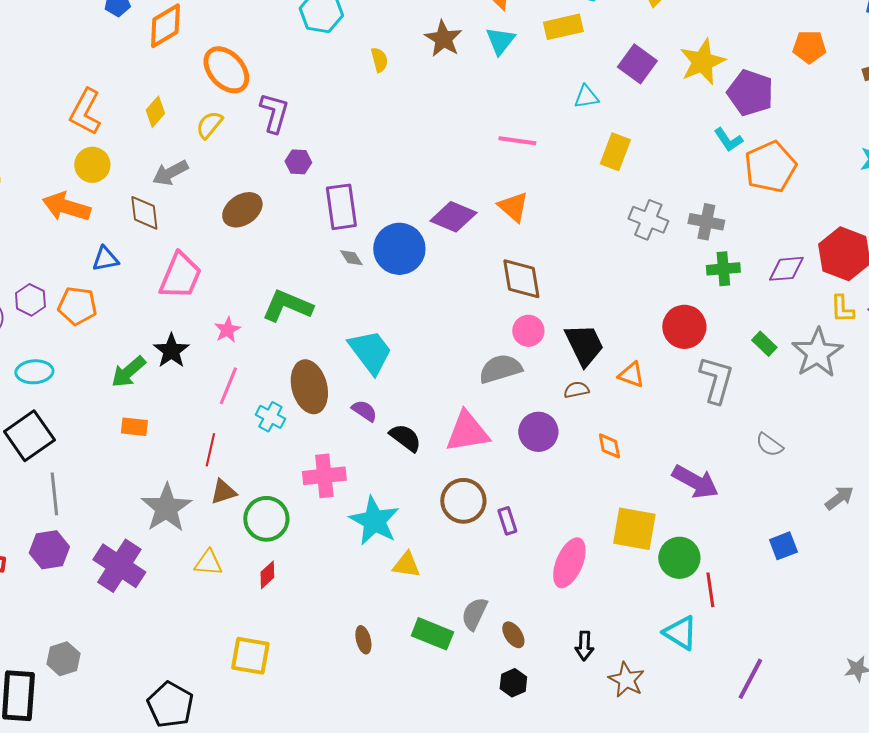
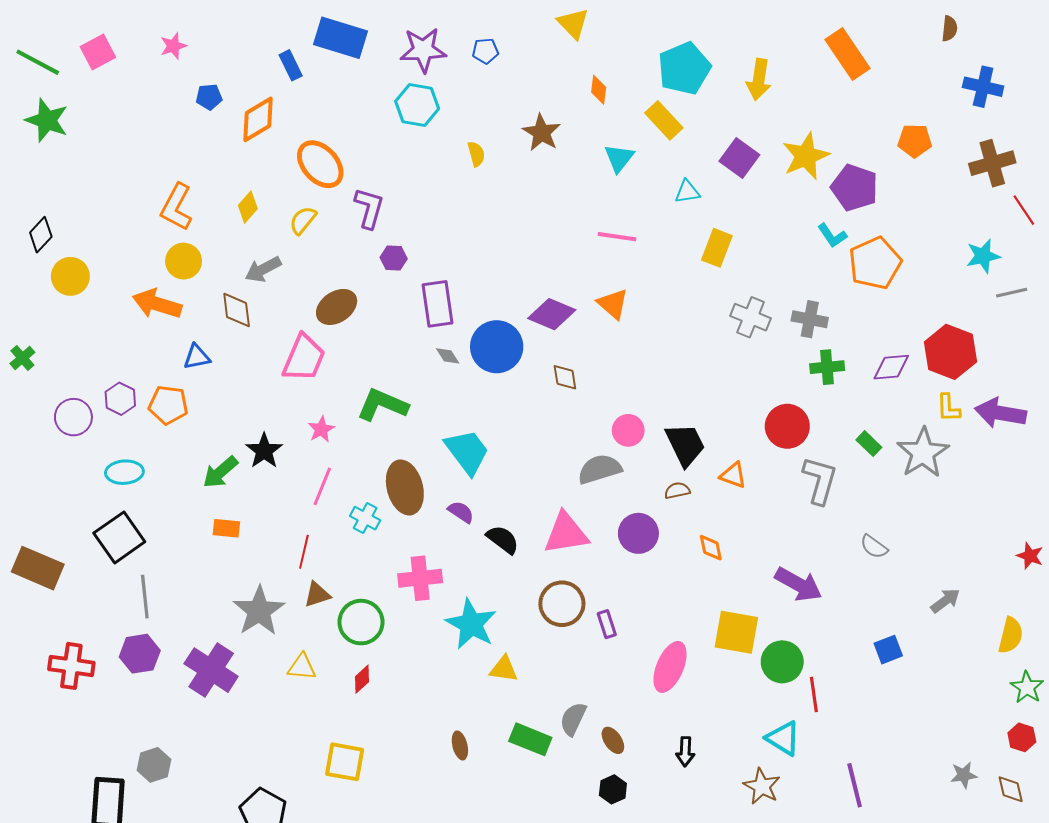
yellow rectangle: (563, 27) -> (664, 120), turned 60
cyan triangle: (500, 41) -> (619, 158), moved
pink trapezoid: (180, 276) -> (304, 358), moved
brown diamond: (521, 279) -> (565, 377), moved, size x0.6
purple line: (750, 679) -> (855, 785), turned -42
brown star: (626, 680) -> (762, 786), moved

